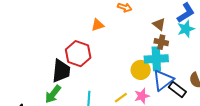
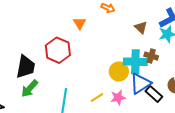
orange triangle: (98, 25) -> (80, 23), turned -48
brown cross: (161, 42) -> (151, 56), moved
black trapezoid: (61, 71) -> (26, 67), moved

